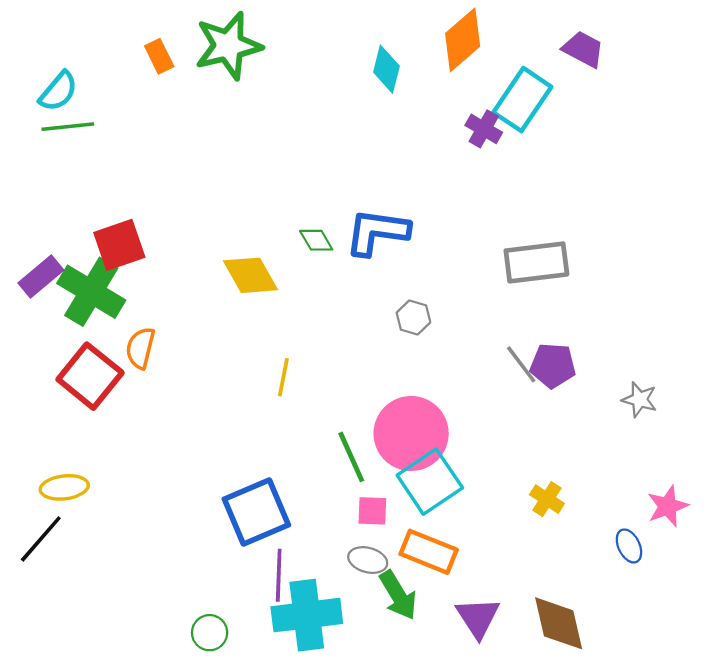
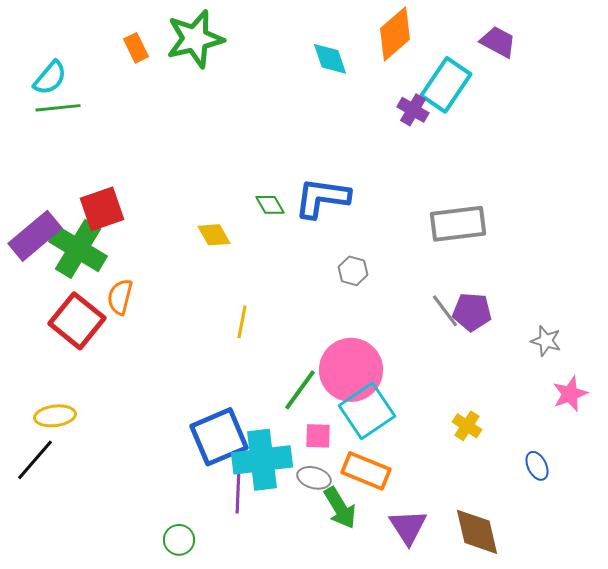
cyan diamond: (386, 69) -> (330, 59), turned -33
yellow diamond: (251, 275) -> (214, 235), size x0.7
purple rectangle: (41, 277) -> (35, 236), size x1.4
green line: (351, 457) -> (300, 390), turned 60
pink star: (668, 506) -> (570, 394), moved
cyan cross: (307, 615) -> (262, 460), moved

